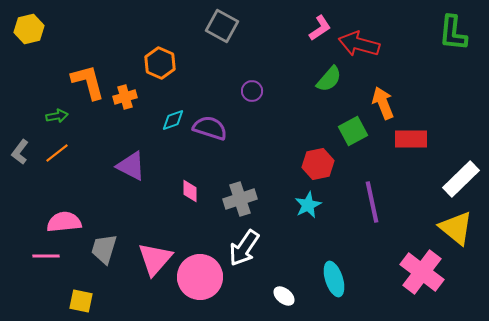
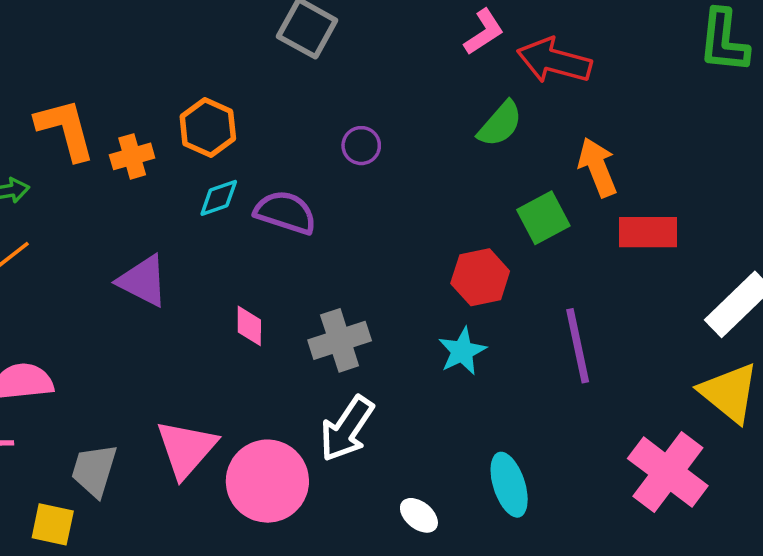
orange hexagon: (160, 63) -> (208, 128), moved
gray trapezoid: (104, 249) -> (94, 470), moved

